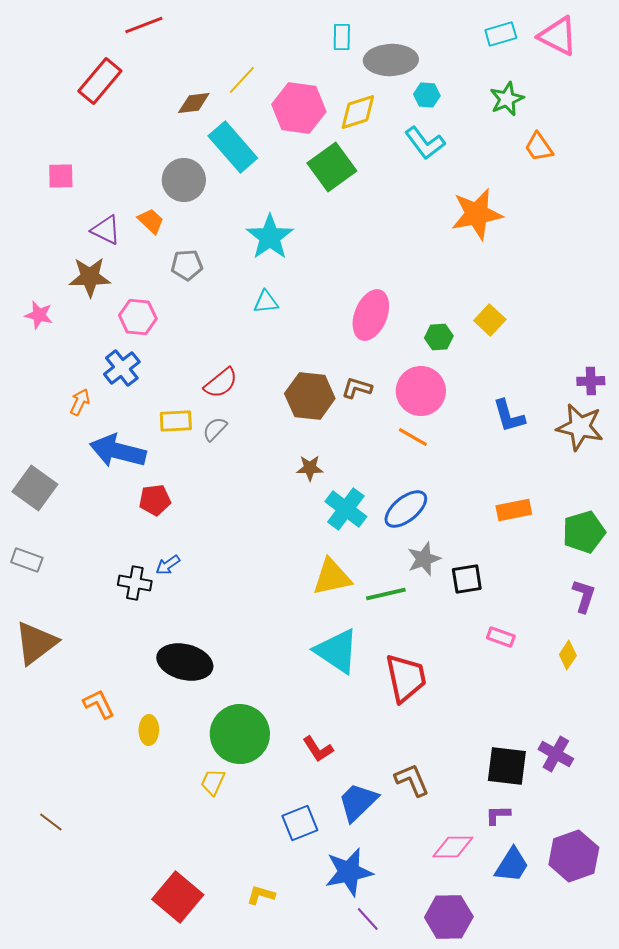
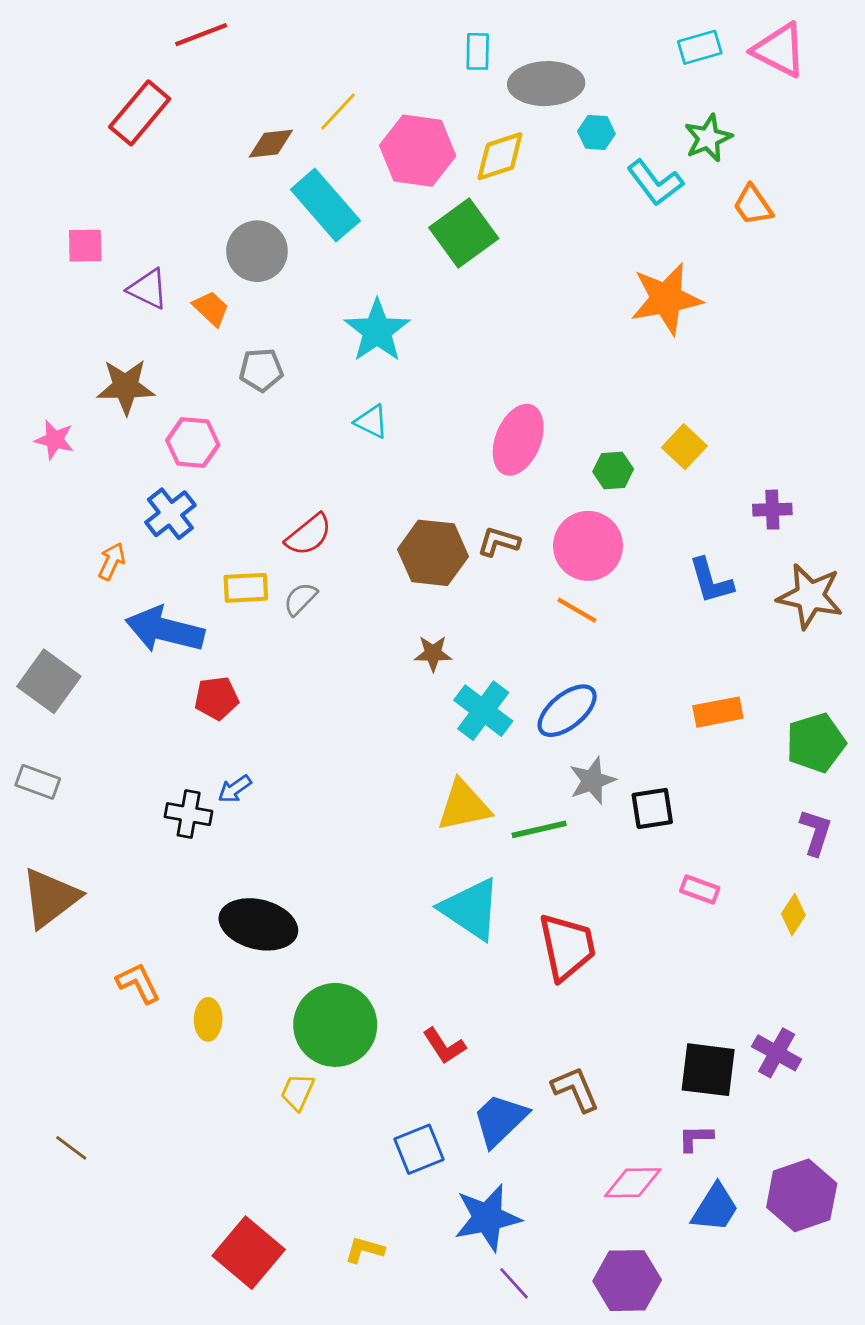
cyan L-shape: (425, 143) -> (655, 183), moved
purple triangle: (106, 230) -> (148, 289), moved
cyan triangle: (266, 302) -> (372, 422), turned 32
purple cross: (591, 381) -> (772, 510), moved

